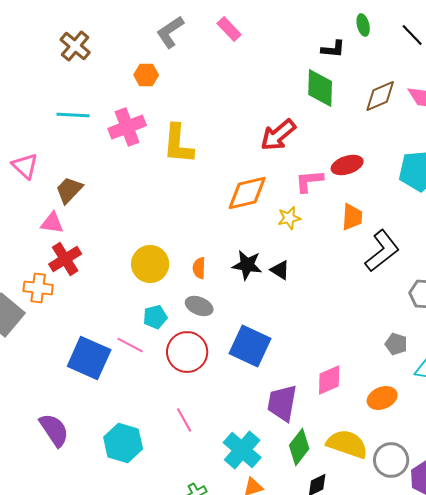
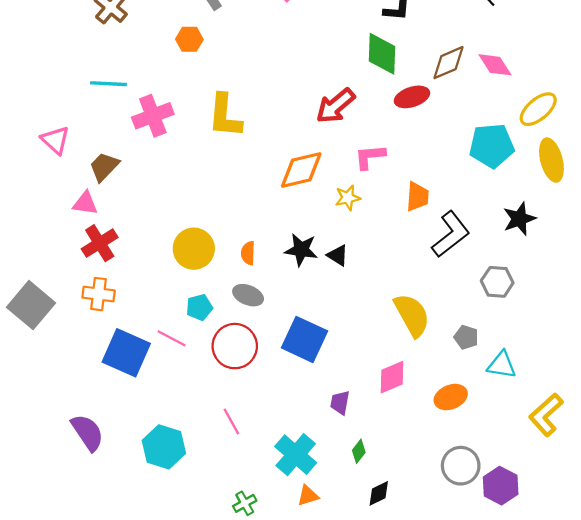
pink cross: (127, 127) -> (153, 116), moved
red ellipse: (347, 165) -> (412, 97), moved
orange cross: (38, 288) -> (99, 294), moved
purple trapezoid: (282, 403) -> (340, 403), size x0.6
yellow semicircle: (347, 444) -> (412, 315), moved, turned 42
green diamond: (299, 447) -> (359, 451), size x0.6

